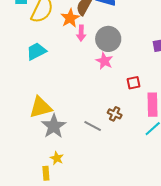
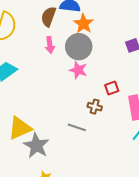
orange star: (70, 18) -> (83, 24), moved
brown cross: (115, 114) -> (95, 107), moved
gray line: (93, 126) -> (77, 127), moved

